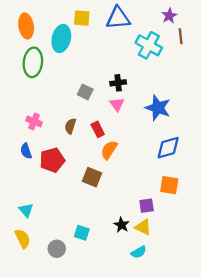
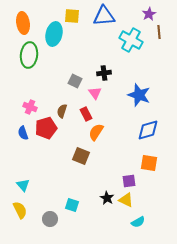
pink triangle: (117, 104) -> (95, 93), moved
red pentagon: (52, 160) -> (46, 128), moved
cyan semicircle: (139, 252) -> (138, 222), moved

